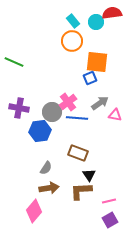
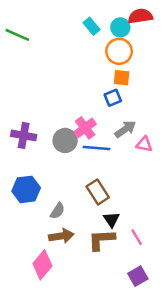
orange circle: (72, 41) -> (119, 51), moved
green line: (14, 62) -> (17, 35), moved
orange square: (97, 62) -> (122, 78), size x0.6
blue hexagon: (40, 131) -> (26, 189), moved
brown rectangle: (78, 153) -> (98, 192), turned 36
pink line: (109, 201) -> (137, 237), moved, turned 72

